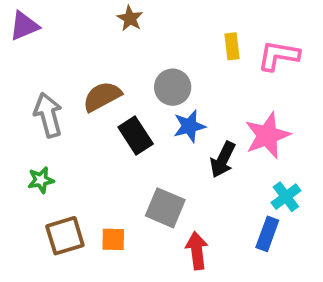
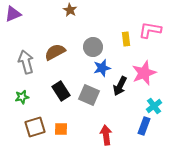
yellow rectangle: (232, 46) -> (126, 39), moved
black rectangle: (136, 135) -> (61, 91), moved
gray square: (165, 208) -> (89, 95), moved

